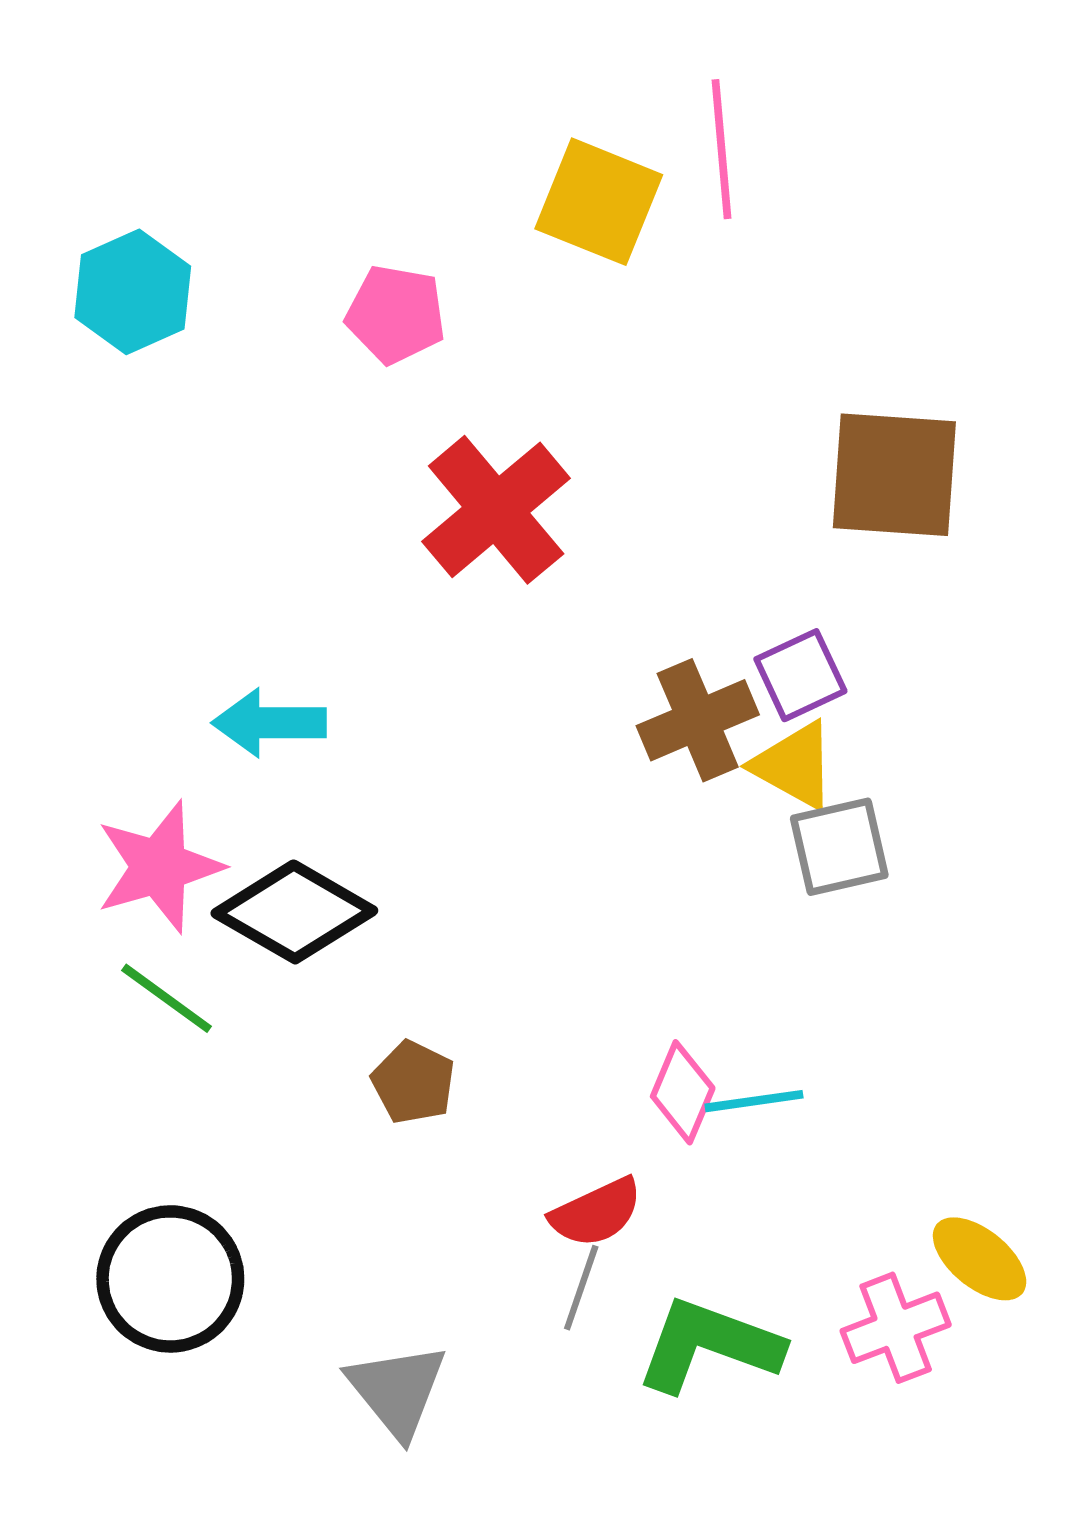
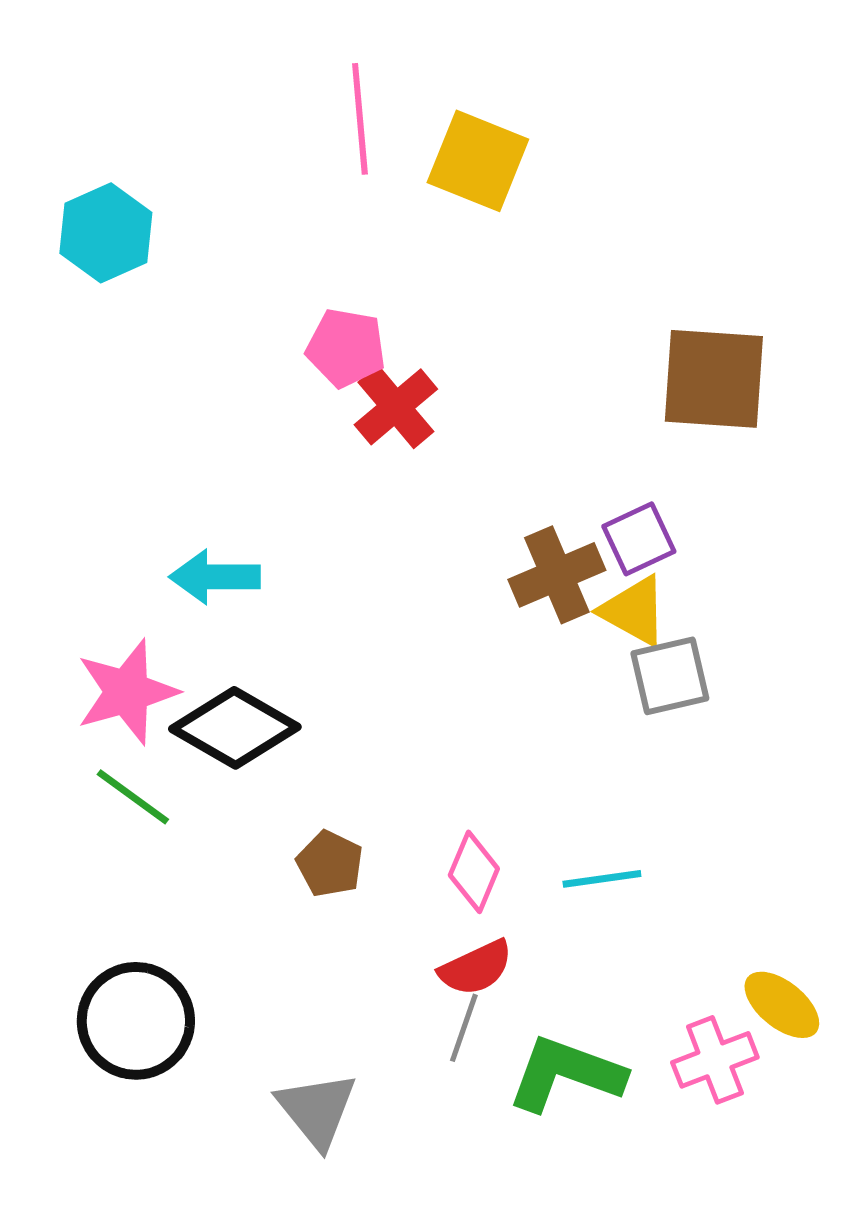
pink line: (721, 149) -> (360, 119), moved
pink pentagon: (396, 314) -> (346, 348), moved
red cross: (496, 510) -> (396, 407), size x0.7
pink diamond: (683, 1092) -> (474, 872), moved

